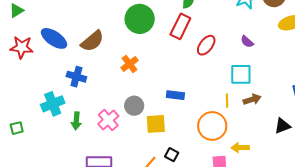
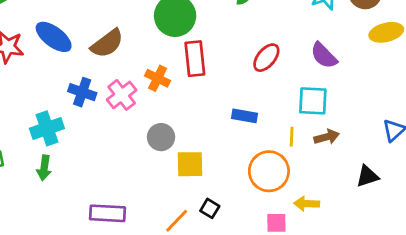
red rectangle: (180, 26) -> (195, 59), moved, turned -35
purple semicircle: (247, 42) -> (324, 56), size x1.5
orange cross: (130, 64) -> (158, 78), turned -30
blue rectangle: (175, 95) -> (245, 116), moved
pink cross: (108, 120) -> (122, 95), moved
green arrow: (76, 121) -> (44, 168), moved

